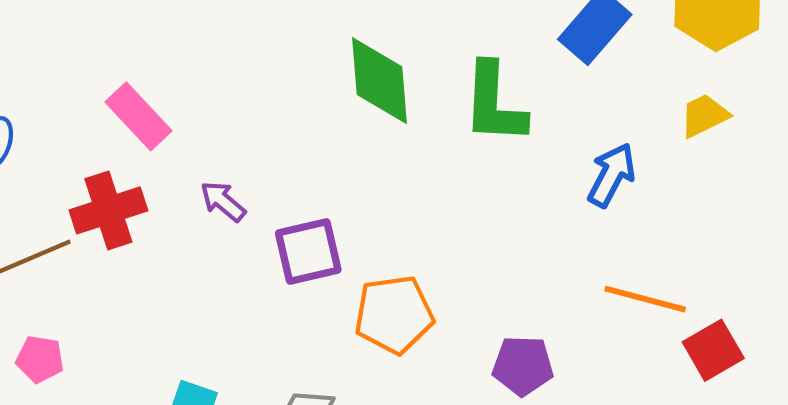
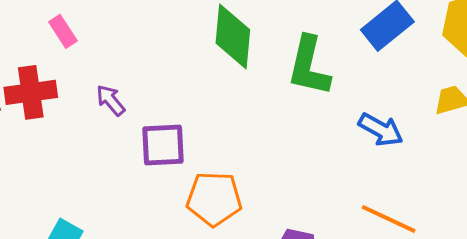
pink rectangle: (138, 116) -> (63, 31), size x0.7
blue arrow: (612, 175) -> (381, 130), turned 81

